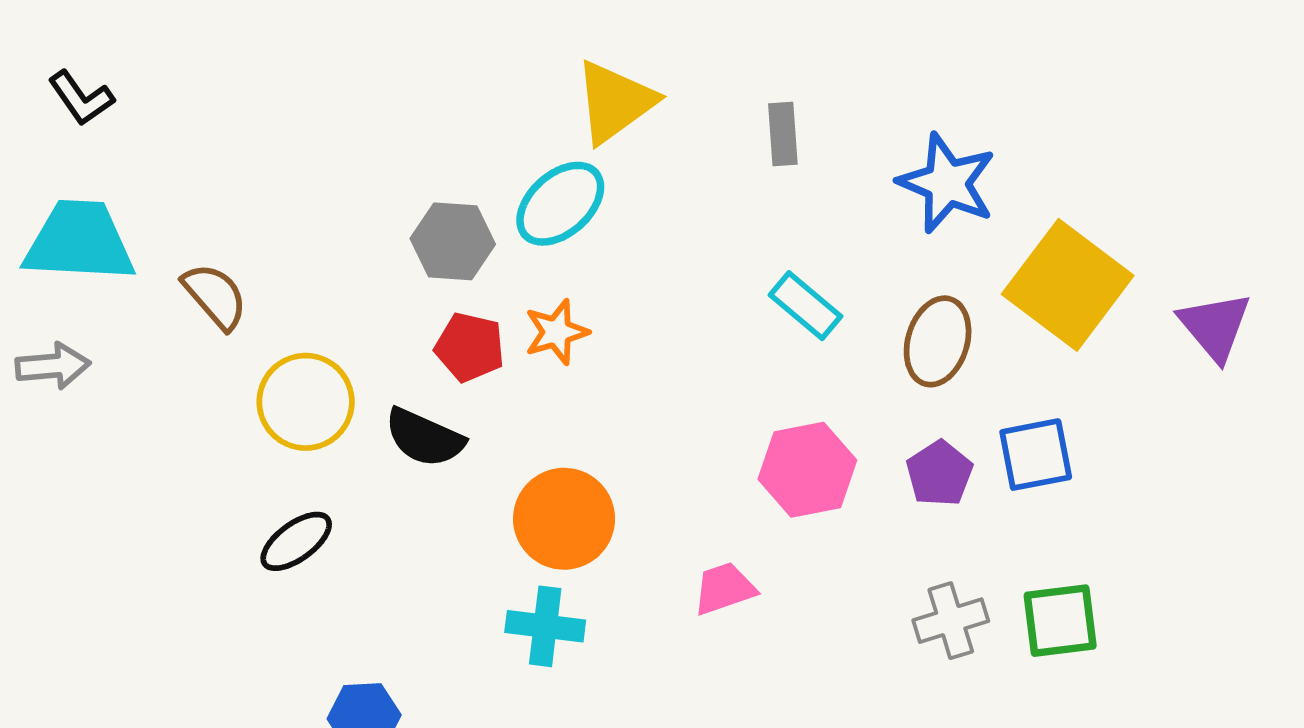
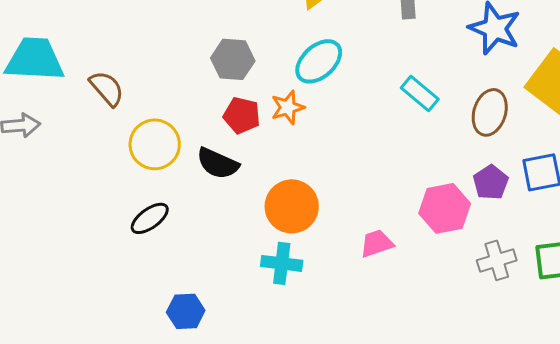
cyan ellipse: (560, 204) -> (319, 61), moved
pink hexagon: (807, 470) -> (445, 208), moved

